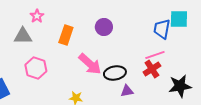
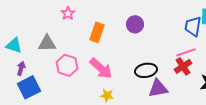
gray triangle: (23, 36) -> (47, 43), moved
pink arrow: (90, 64) -> (101, 68), moved
purple triangle: (127, 91) -> (158, 88), size x1.5

